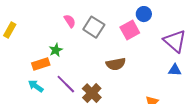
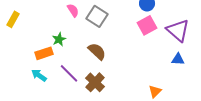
pink square: (130, 30) -> (147, 25), moved
brown semicircle: (116, 64) -> (97, 51), moved, turned -126

